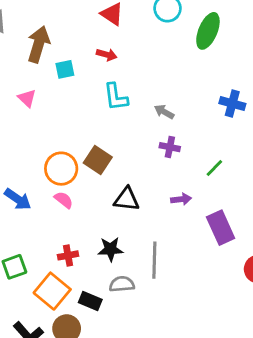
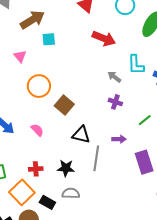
brown arrow: (38, 44) -> (32, 20), turned 35
red arrow: (107, 55) -> (104, 38), moved, size x1.6
cyan L-shape: (116, 97) -> (136, 65), moved
orange circle: (61, 169) -> (39, 86), moved
gray line: (154, 260) -> (96, 158), moved

